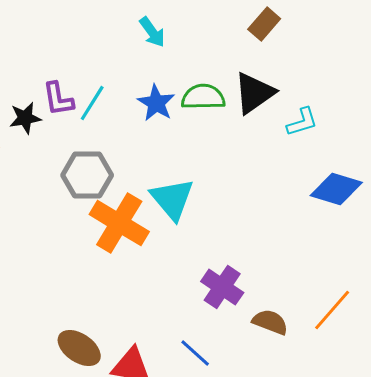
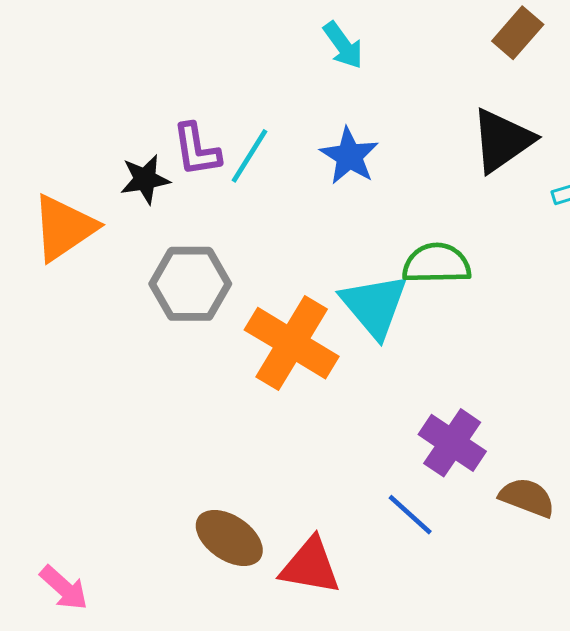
green semicircle: (203, 97) -> (437, 264), moved
gray hexagon: (87, 175) -> (190, 284), moved
blue line: (195, 353) -> (410, 515), moved

